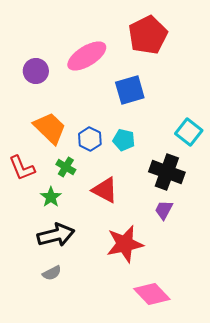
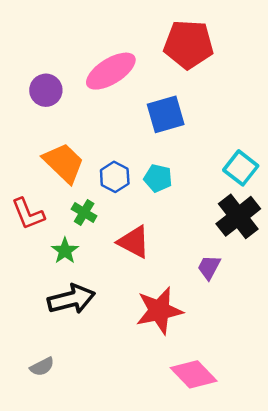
red pentagon: (148, 35) -> (189, 44), turned 30
black cross: (167, 172) -> (238, 216), moved, turned 32
gray semicircle: (52, 273) -> (42, 367), moved

